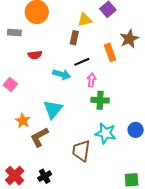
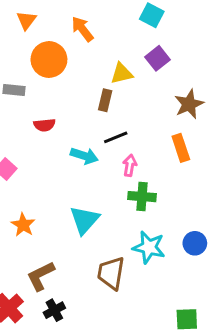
orange rectangle: (110, 52) -> (181, 148), moved
cyan triangle: (53, 109) -> (84, 220), moved
brown L-shape: (39, 137) -> (41, 276), moved

